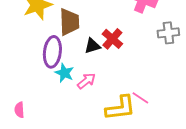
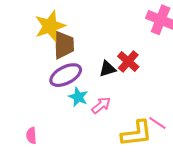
brown trapezoid: (69, 22) -> (64, 45), moved
purple ellipse: (52, 52) -> (66, 75), turned 56

